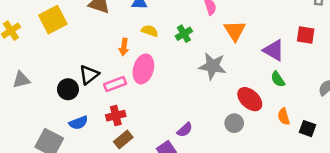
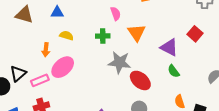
green cross: (184, 34) -> (103, 36), moved, turned 32
red square: (306, 35) -> (195, 34), turned 35
pink ellipse: (143, 69) -> (63, 67), turned 35
red ellipse: (250, 99) -> (140, 80), moved

